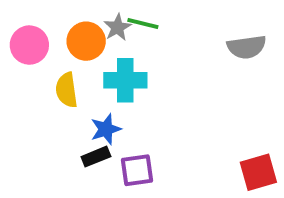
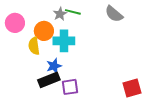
orange circle: (86, 41) -> (44, 31), moved
gray semicircle: (247, 47) -> (114, 14), moved, turned 48
black rectangle: (96, 157) -> (49, 80), size x1.5

